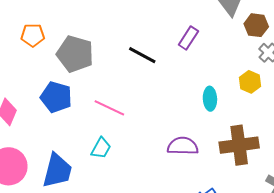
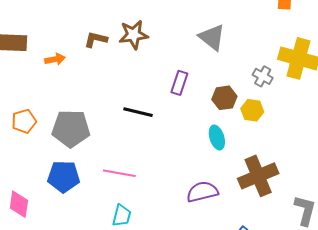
brown hexagon: (256, 25) -> (224, 98), moved

